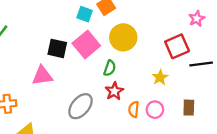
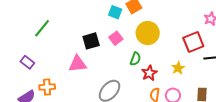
pink square: (86, 44) -> (116, 38), size x0.6
black square: (57, 48) -> (91, 41), turned -30
red star: (114, 91) -> (149, 73), moved

